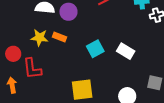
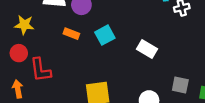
yellow star: (39, 37) -> (24, 25), moved
cyan square: (95, 49) -> (105, 35), moved

